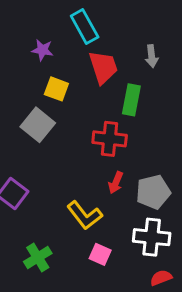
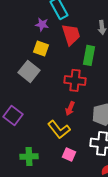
purple star: (42, 50) -> (42, 24), moved
red arrow: (116, 183) -> (70, 108), moved
green cross: (38, 257) -> (29, 156), turned 30

